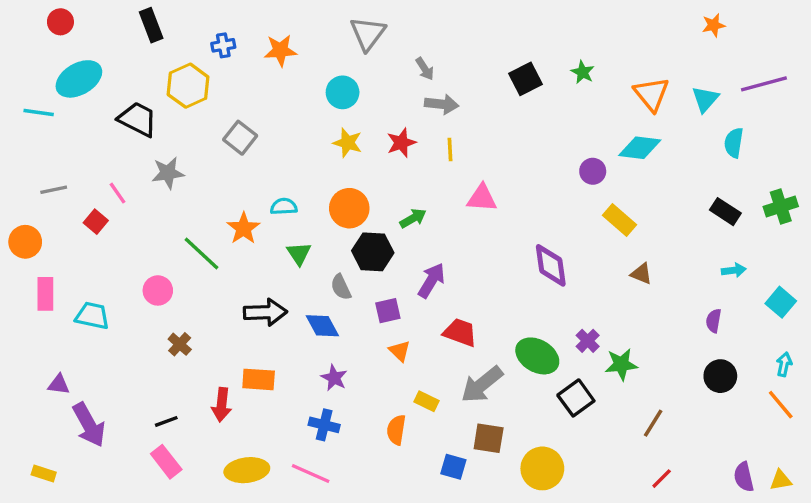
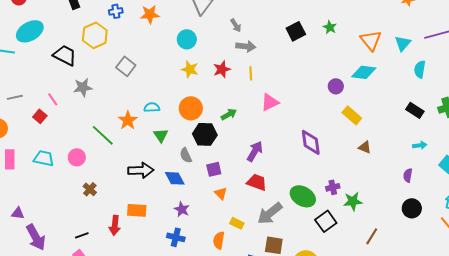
pink triangle: (482, 198) -> (270, 102), turned -30
purple arrow: (432, 280) -> (255, 151), moved
cyan trapezoid: (92, 316) -> (44, 158), moved
purple cross: (588, 341) -> (333, 187), turned 32

